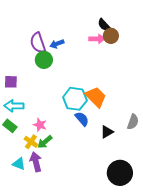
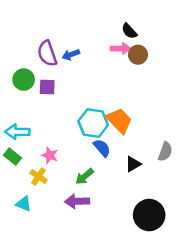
brown circle: (111, 36) -> (138, 55), moved
green circle: (44, 60) -> (24, 80), moved
purple square: (11, 82) -> (47, 87), moved
green arrow: (45, 142) -> (85, 176), moved
purple arrow: (36, 162) -> (77, 201), moved, turned -78

